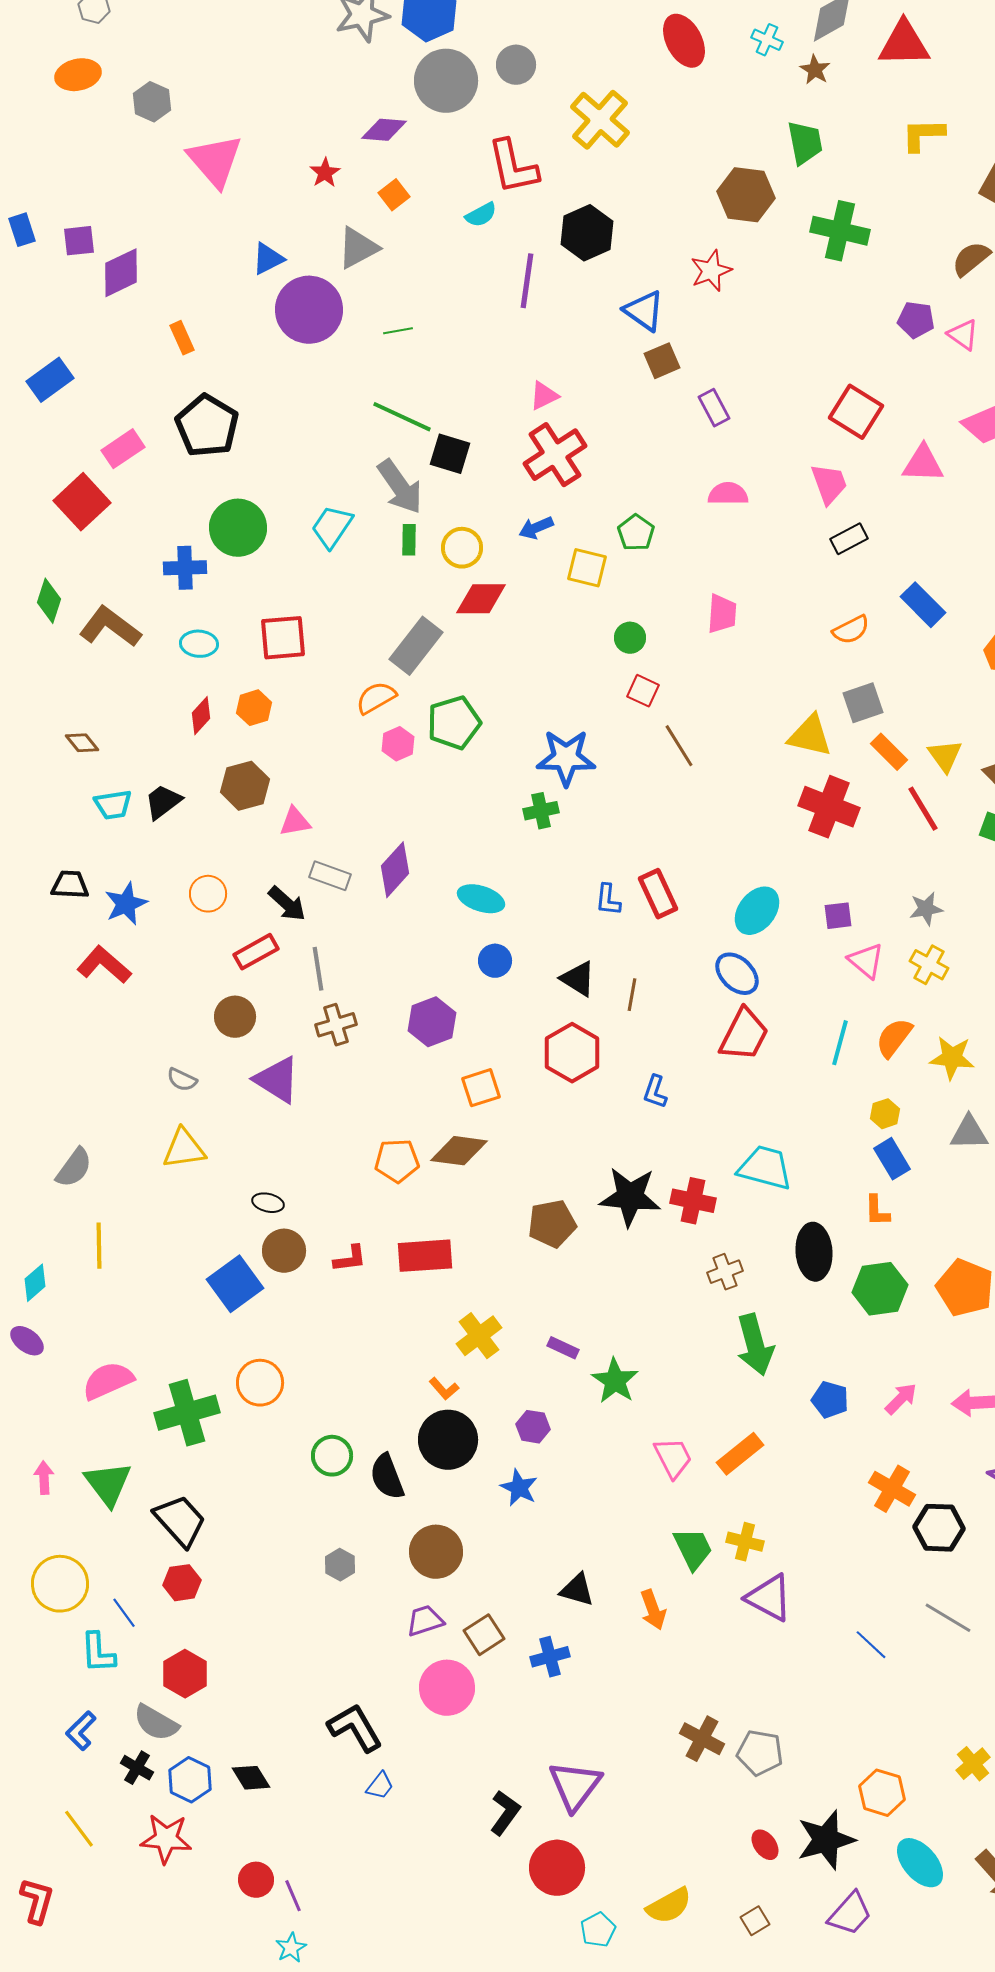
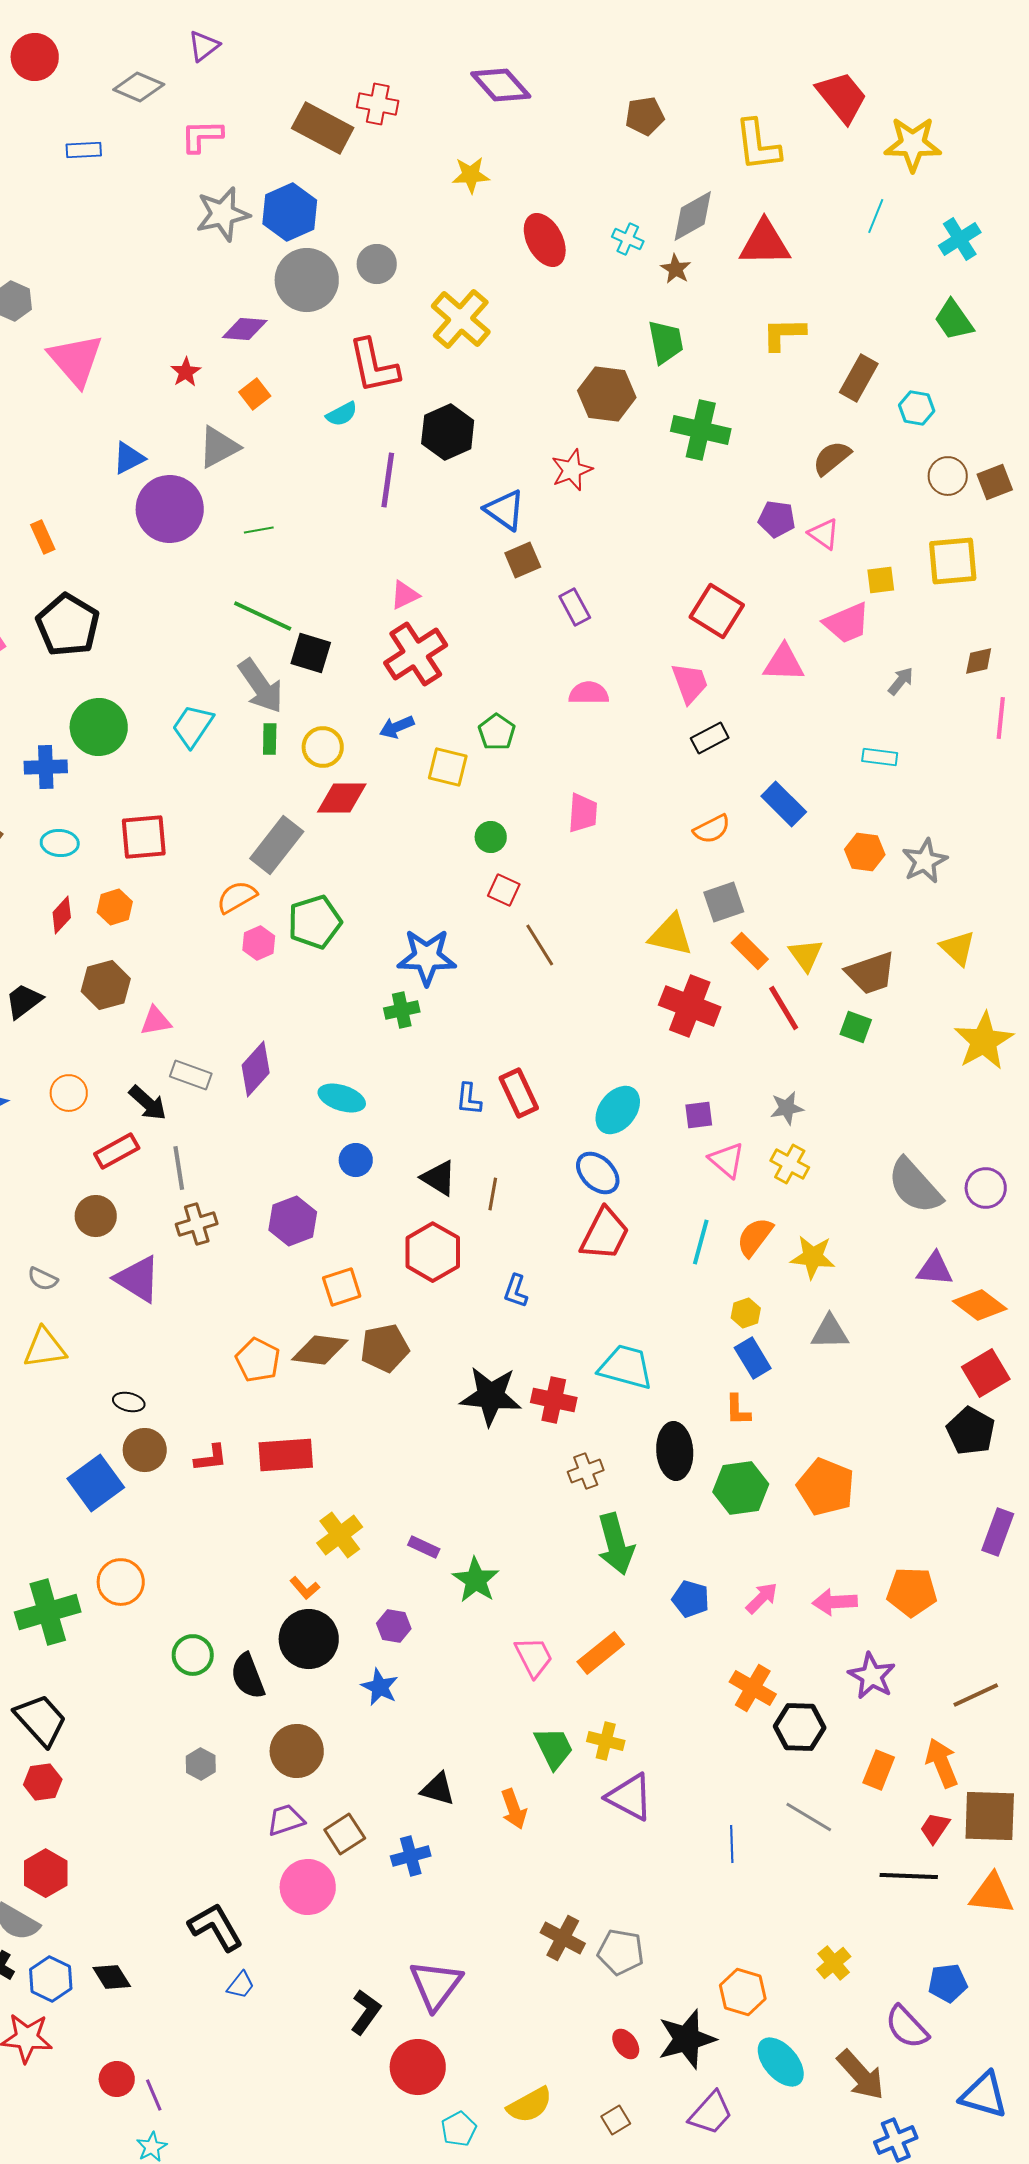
orange pentagon: (397, 1161) -> (258, 1360), turned 30
brown pentagon: (552, 1224) -> (385, 1348), moved
blue line: (871, 1645) -> (732, 1844), turned 45

